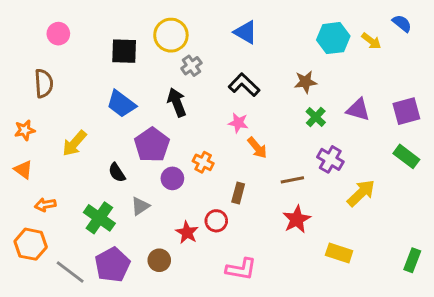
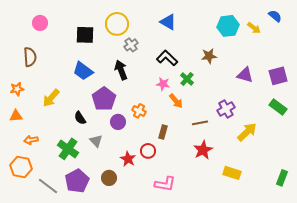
green cross: (316, 117) -> (187, 79), moved
purple cross: (330, 159) -> (226, 109), turned 30
orange triangle: (23, 170) -> (16, 116), turned -40
gray triangle: (140, 206) -> (96, 141), turned -40

